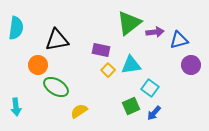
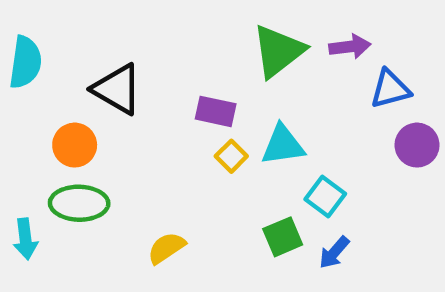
purple arrow: (155, 32) -> (350, 47), moved
black triangle: (57, 40) -> (117, 89), turned 40
green ellipse: (56, 87) -> (79, 203), moved, turned -30

